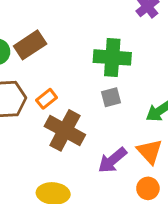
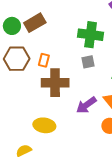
orange rectangle: (47, 99) -> (44, 60), turned -40
brown cross: (65, 130) -> (55, 83), turned -32

